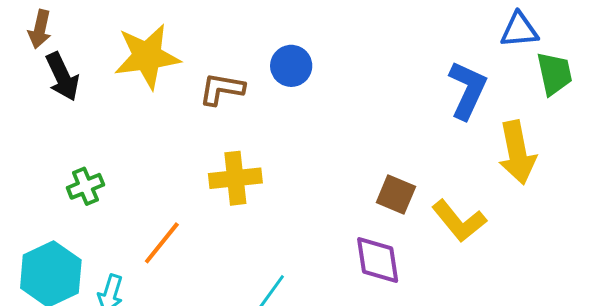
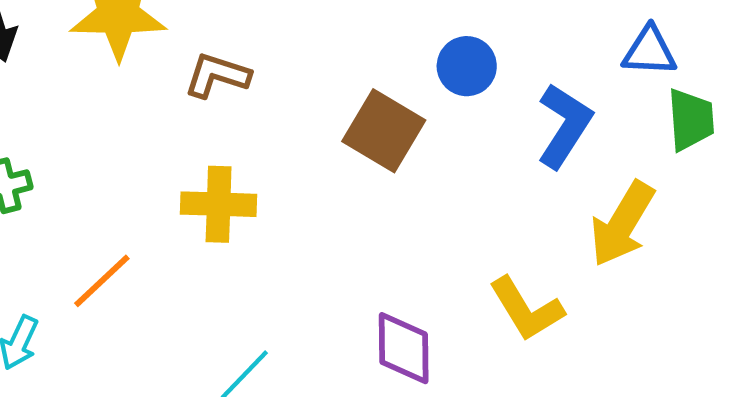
blue circle: (291, 66) -> (467, 66), moved
yellow arrow: (517, 153) -> (622, 224), turned 34
brown square: (396, 195) -> (384, 131), moved, size x1.4

